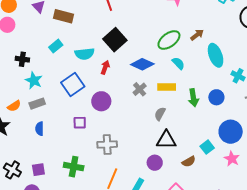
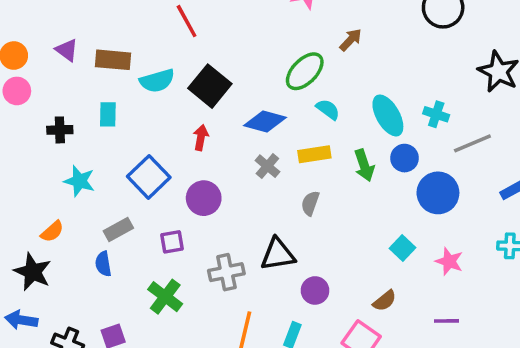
brown arrow: (197, 35) -> (351, 40), moved
cyan rectangle: (56, 46) -> (108, 114), turned -40
cyan semicircle: (85, 54) -> (157, 81), moved
cyan ellipse: (216, 55) -> (388, 115), moved
black cross: (22, 59) -> (60, 130), moved
gray rectangle: (37, 104) -> (118, 230), moved
blue circle: (231, 132) -> (438, 193), moved
black triangle: (166, 140) -> (278, 254), moved
brown semicircle: (189, 162) -> (385, 301), moved
green cross: (74, 167) -> (165, 297), moved, turned 36

